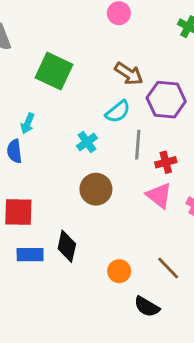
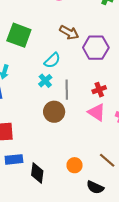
cyan semicircle: (118, 112) -> (52, 60), moved
gray line: (138, 145) -> (67, 90), moved
black diamond: (67, 246) -> (37, 173), moved

